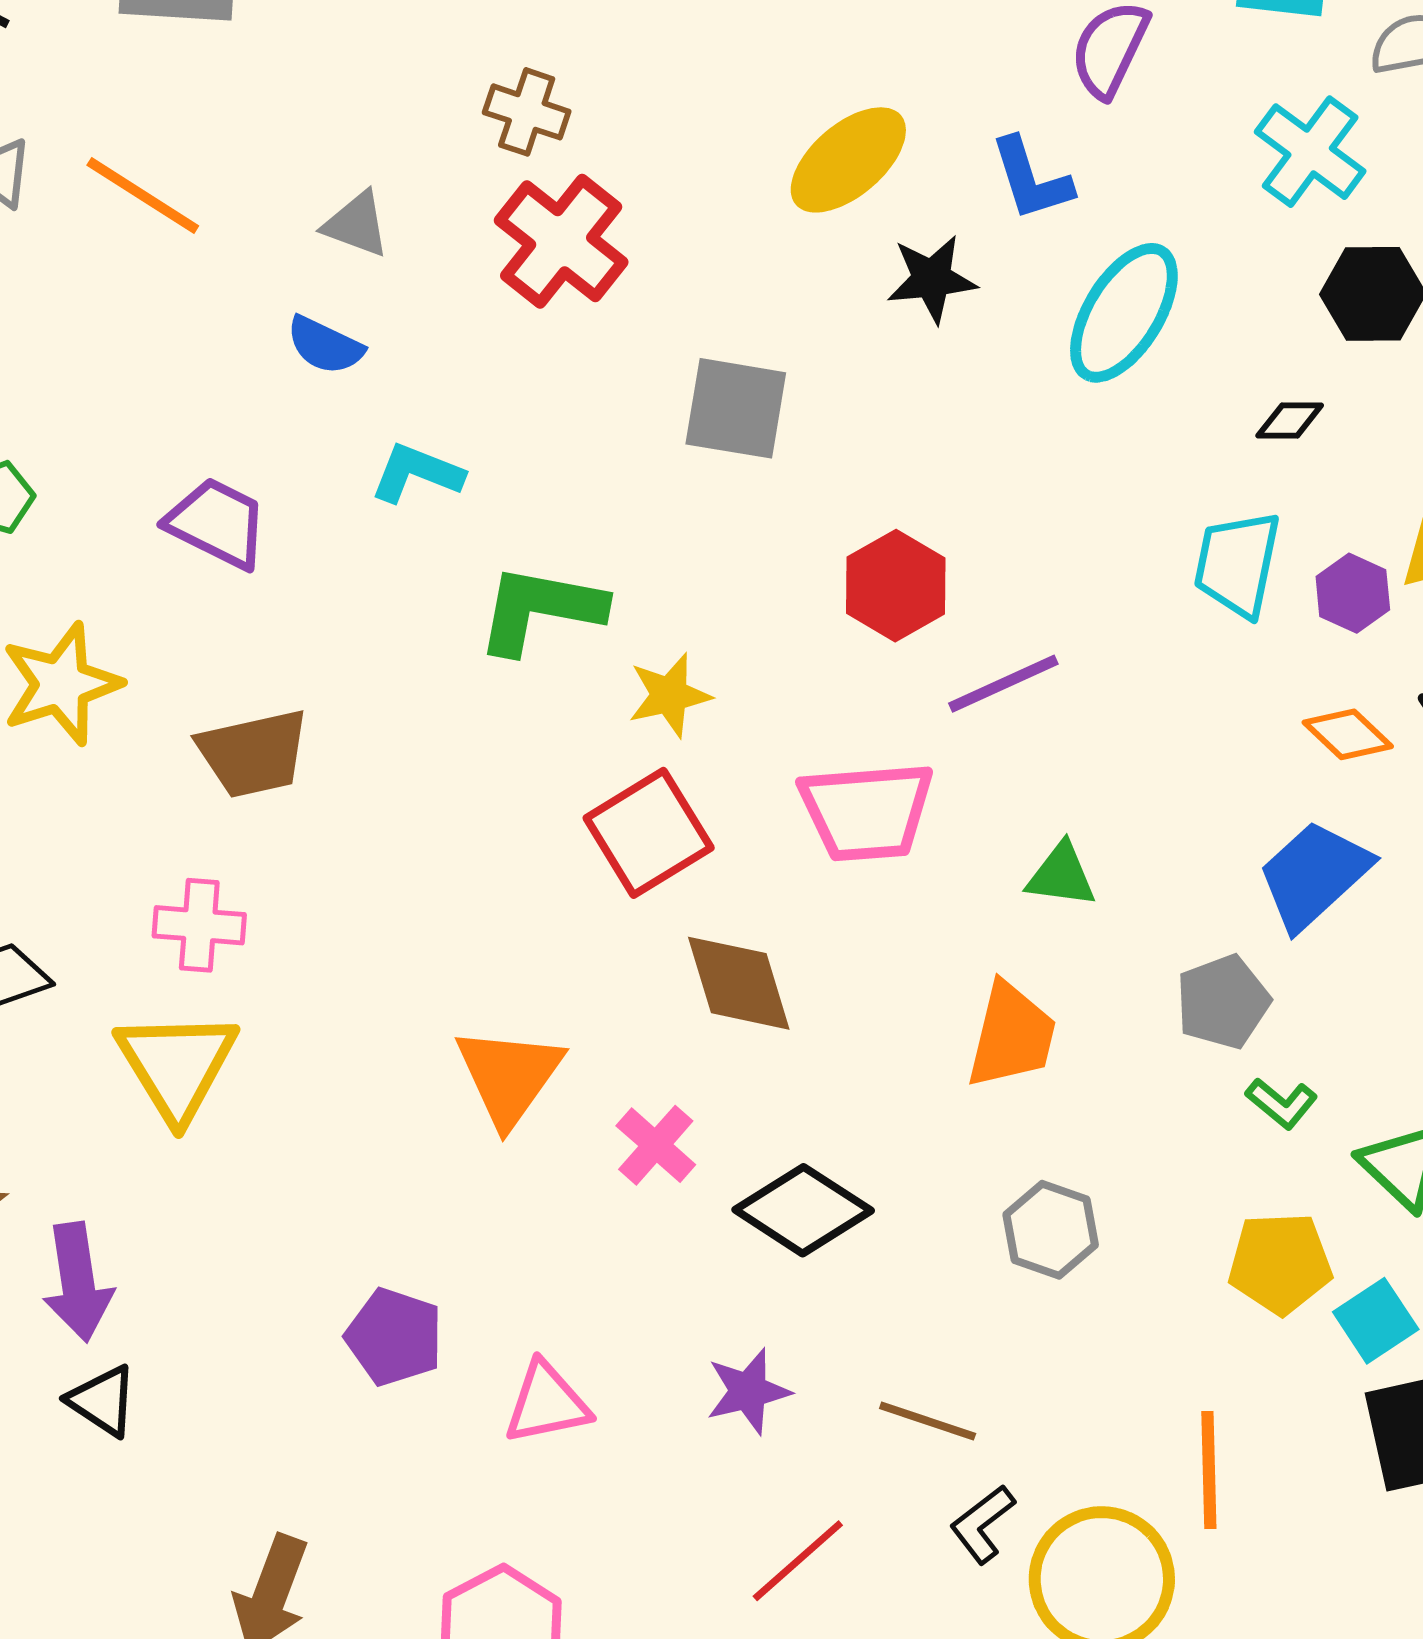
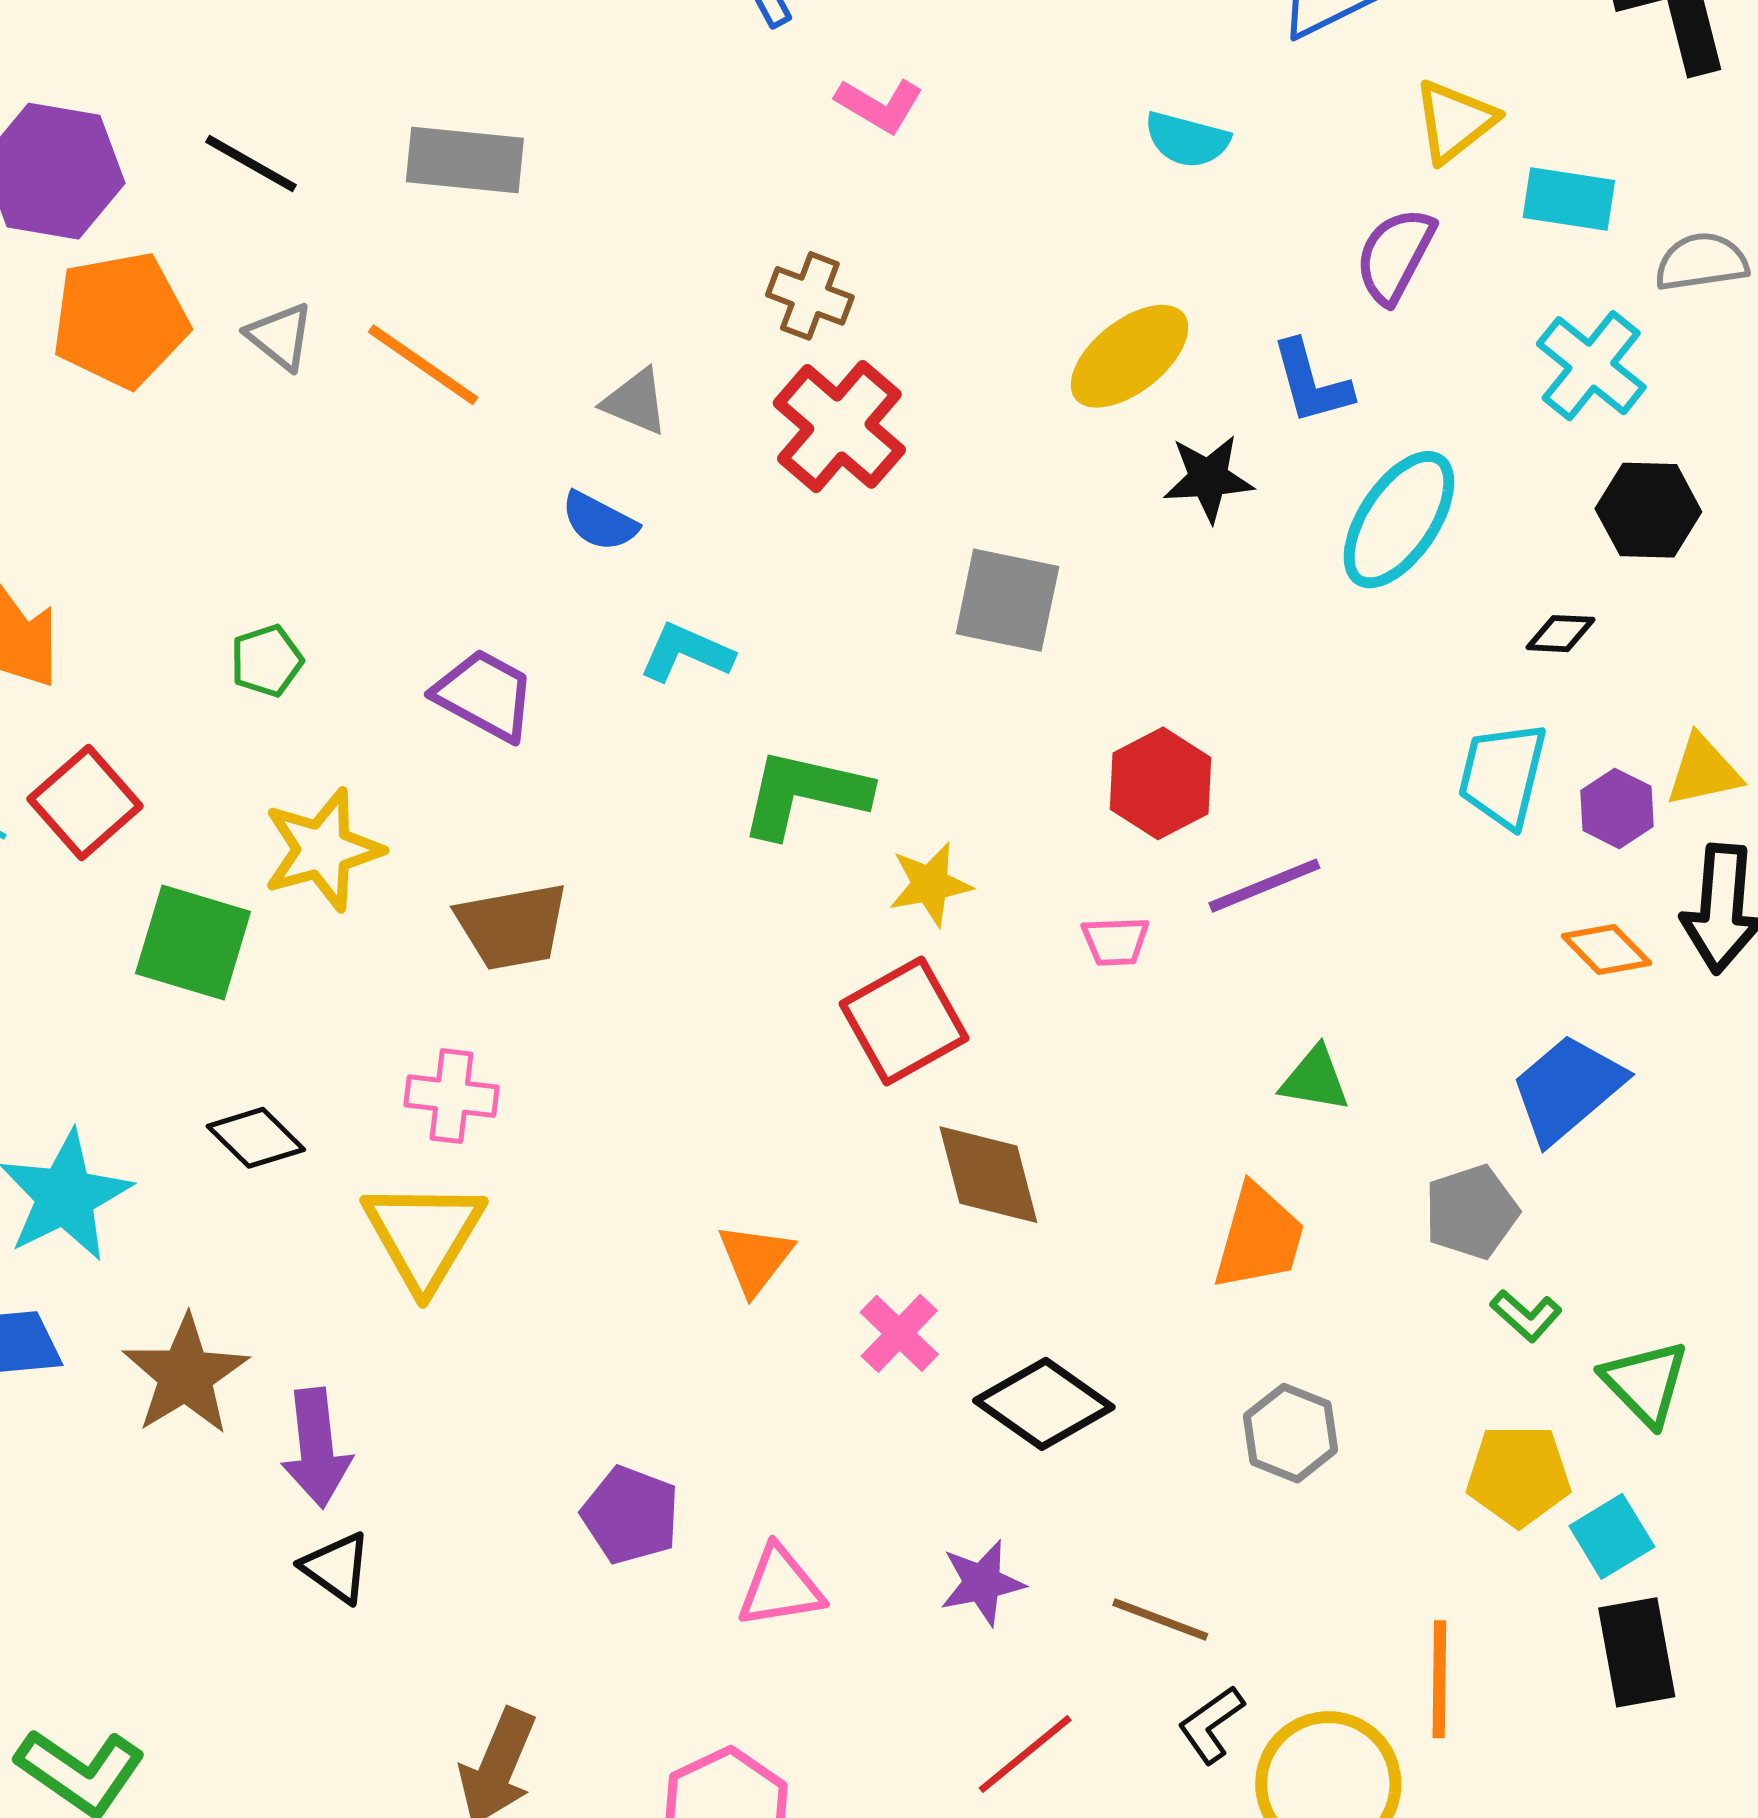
pink trapezoid: (867, 811) -> (1116, 941), moved, size x0.5
orange triangle: (509, 1076) -> (755, 1259), size x0.7

